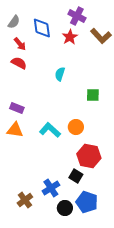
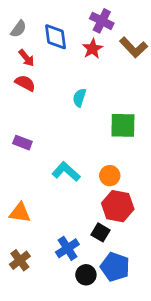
green square: (93, 95) -> (123, 125), size x1.5
orange circle: (76, 127) -> (110, 176), moved
orange triangle: (15, 130) -> (20, 213), moved
brown cross: (25, 200) -> (20, 260), moved

